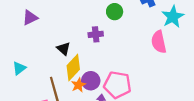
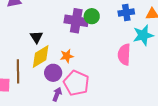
purple cross: (96, 34) -> (76, 21), moved, size x1.6
orange star: (78, 85) -> (67, 56), moved

